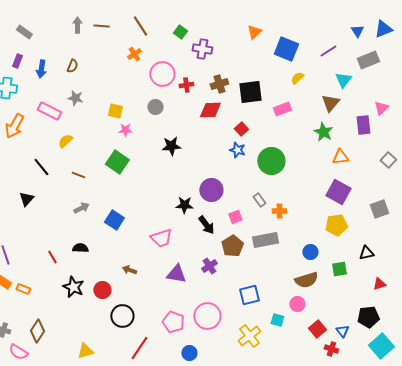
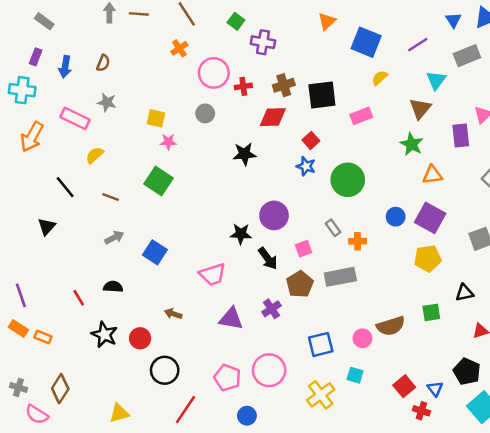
black star: (171, 146) -> (245, 154), moved
blue circle: (310, 252) -> (396, 217), moved
pink circle: (297, 304) -> (362, 338), moved
black pentagon: (368, 317) -> (467, 371), turned 30

